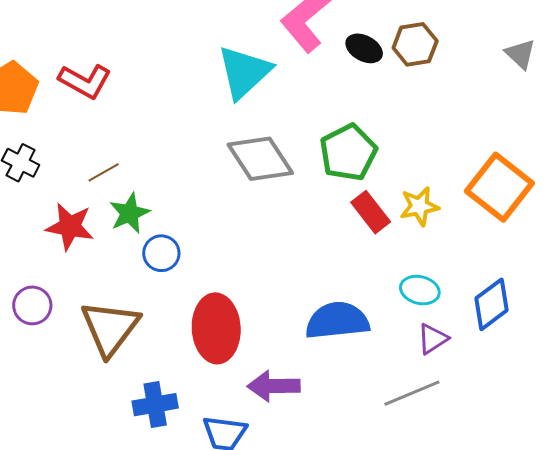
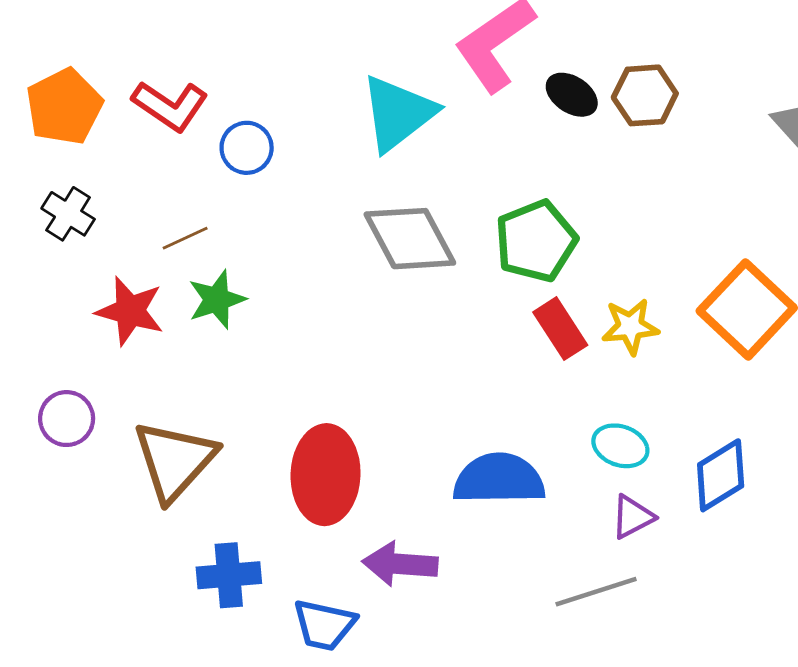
blue circle: (161, 253) -> (247, 148), moved

